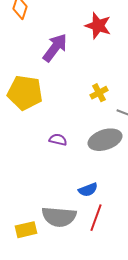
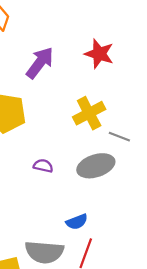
red star: (98, 26) -> (99, 54), moved
yellow cross: (99, 93) -> (89, 113), size x1.6

